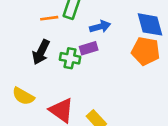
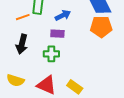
purple rectangle: (89, 48) -> (57, 34), turned 32
green cross: (70, 58) -> (51, 54), moved

